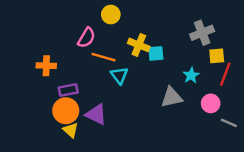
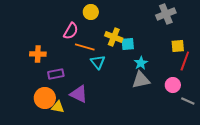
gray cross: (202, 33) -> (166, 14), moved
cyan star: (191, 75) -> (141, 63), moved
orange circle: (66, 111) -> (45, 98), moved
yellow triangle: (71, 130) -> (58, 107), turned -32

